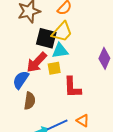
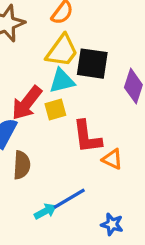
black square: (46, 38) -> (92, 64), moved
orange triangle: (83, 121) -> (112, 159), moved

